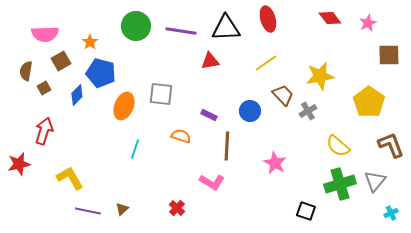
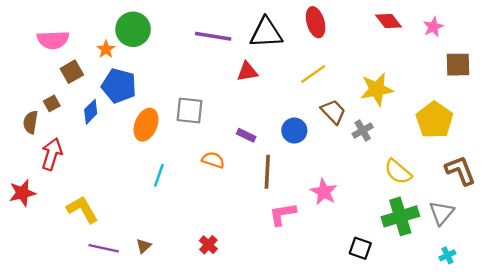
green circle: (136, 26) -> (133, 29), moved
brown semicircle: (26, 71) -> (31, 122), moved
pink L-shape: (212, 182) -> (283, 214), moved, turned 140
cyan cross: (391, 213) -> (447, 255), moved

